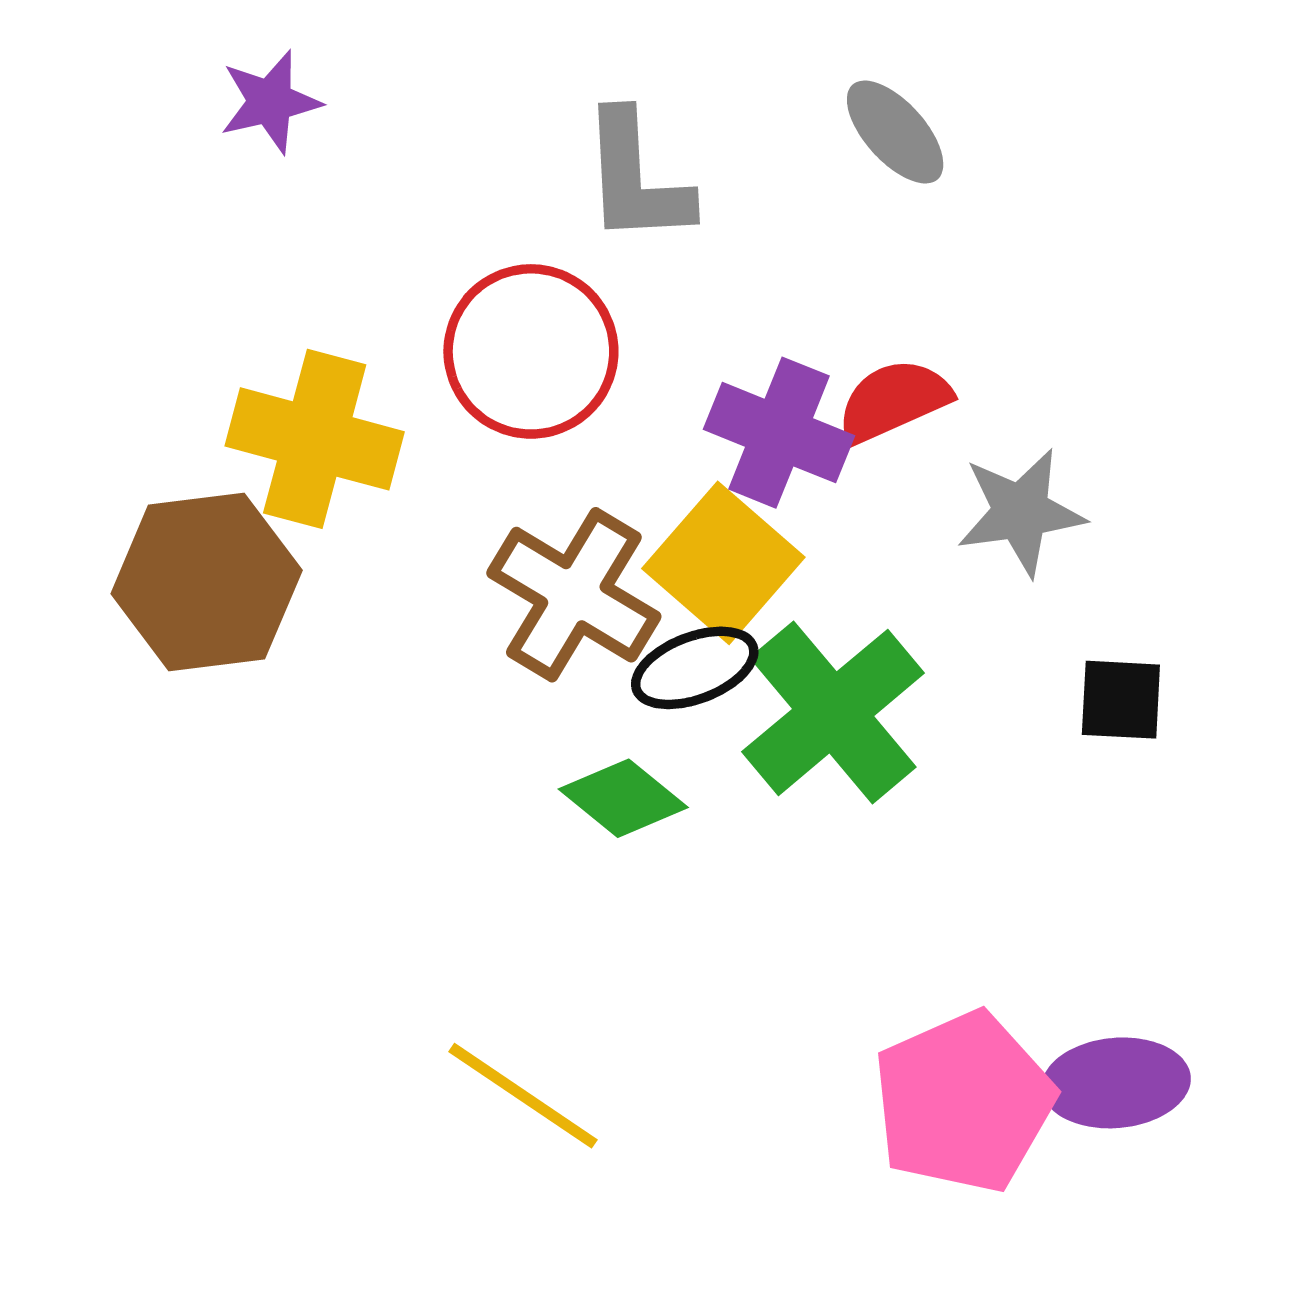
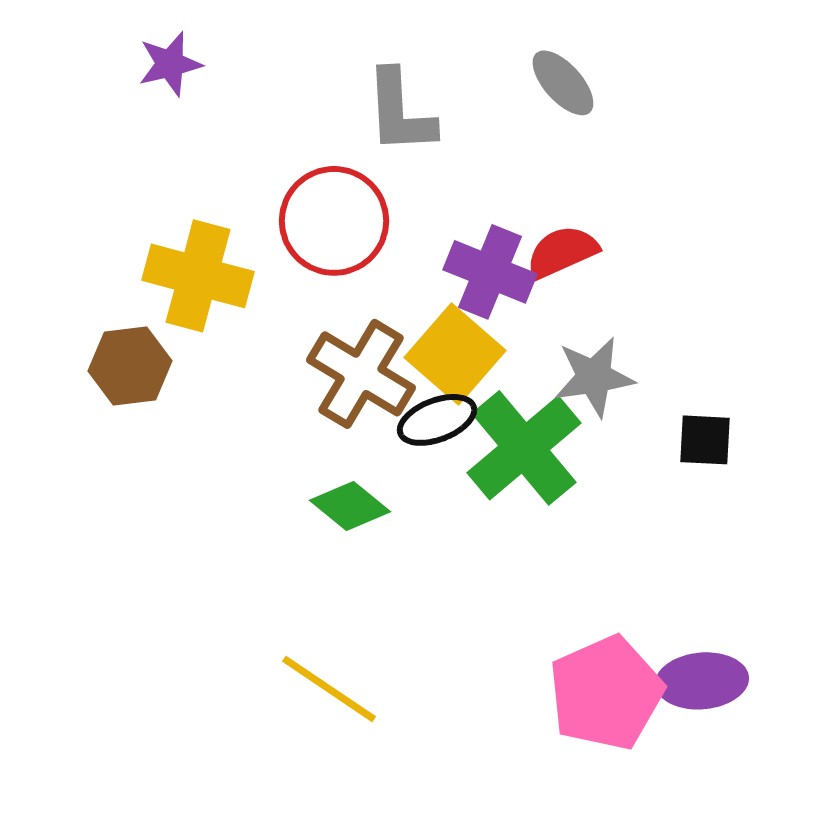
gray star: (1021, 512) -> (594, 377), moved
brown hexagon: (207, 582) -> (130, 366), size x0.7
green diamond: (623, 798) -> (350, 506), moved

